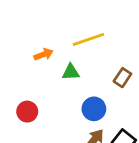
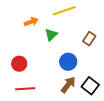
green triangle: (71, 72) -> (51, 35), turned -40

